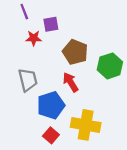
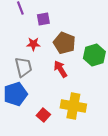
red star: (34, 38) -> (33, 44), moved
blue pentagon: (51, 105) -> (15, 94), moved

